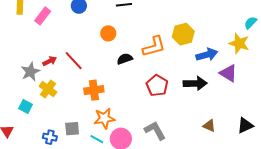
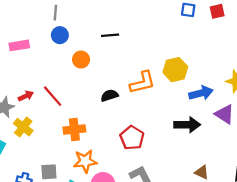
pink rectangle: (43, 16) -> (19, 45), turned 42
orange circle: (108, 33) -> (81, 60), moved
red pentagon: (157, 86) -> (132, 138), moved

